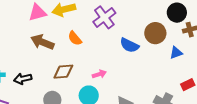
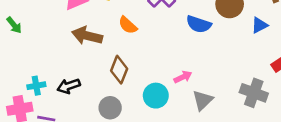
brown diamond: (63, 72) -> (119, 70), turned -55
pink arrow: (99, 74) -> (183, 77), moved

